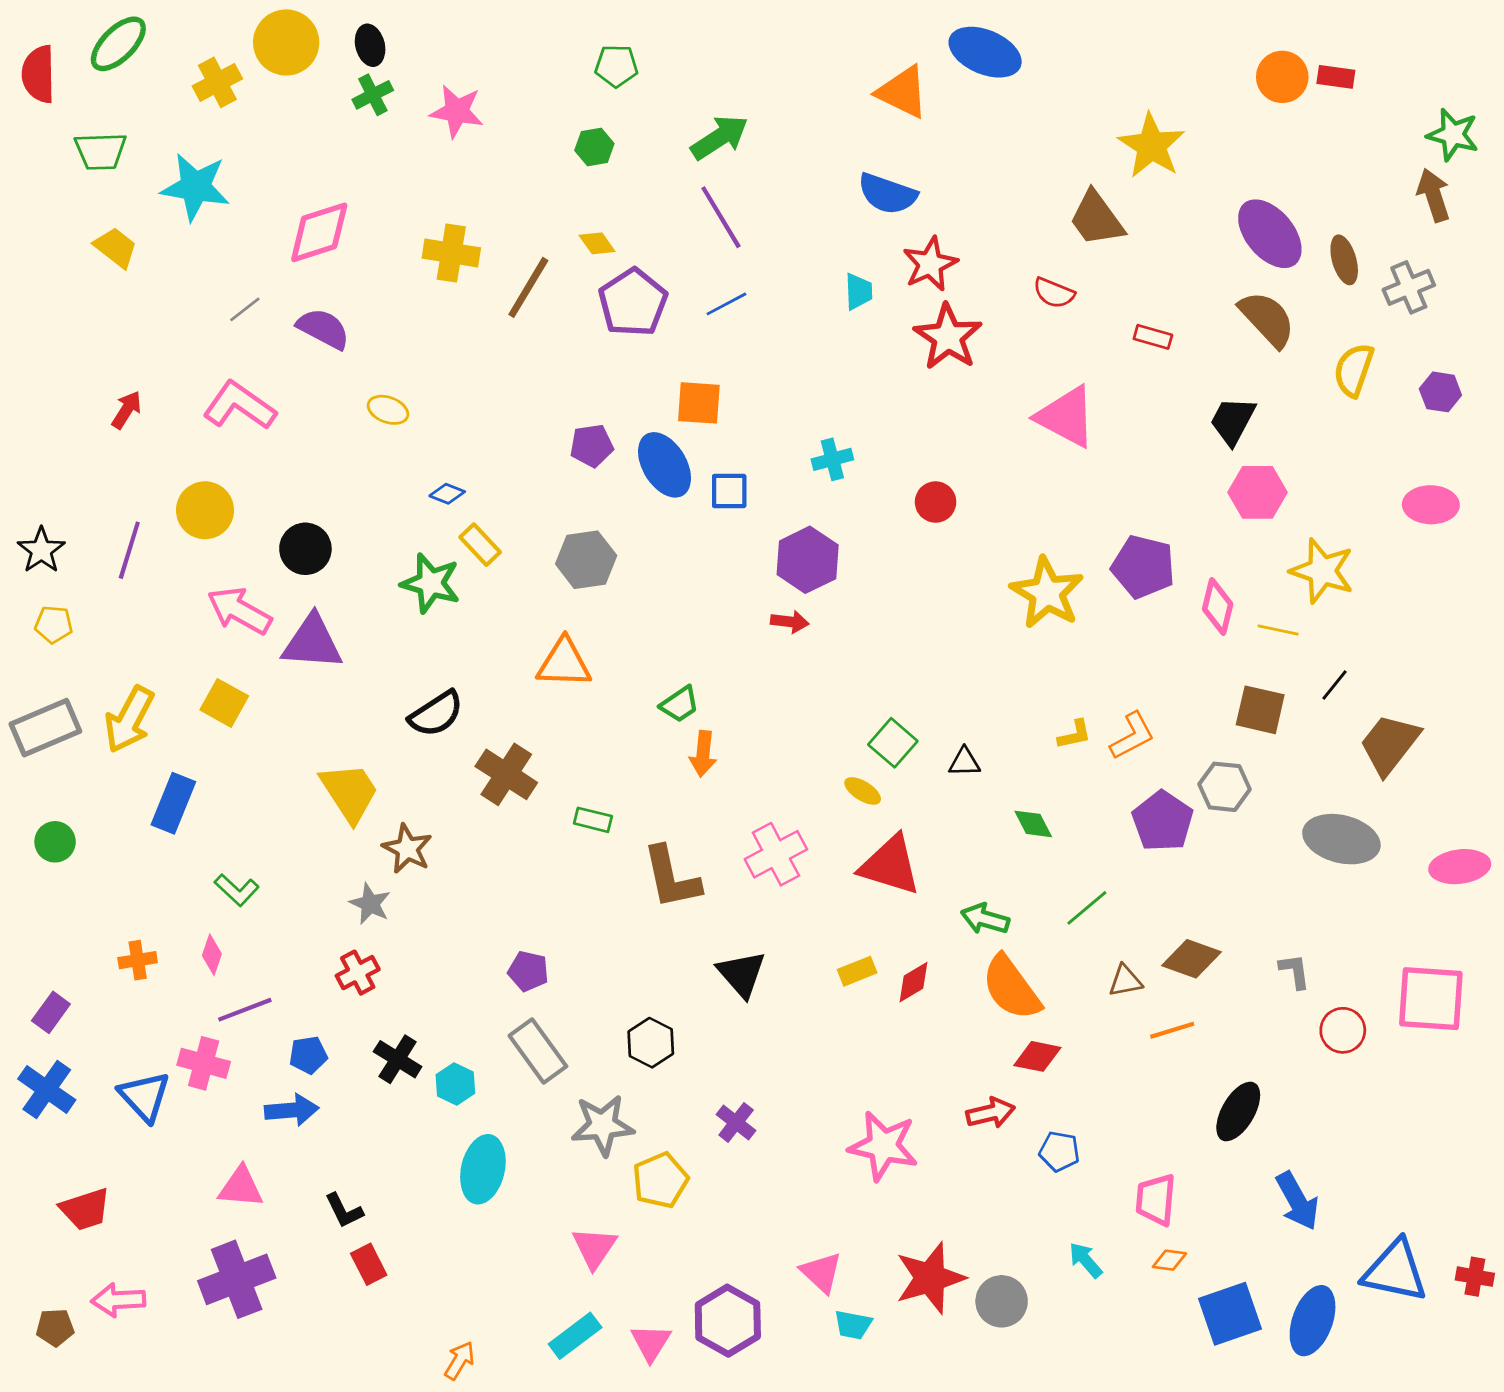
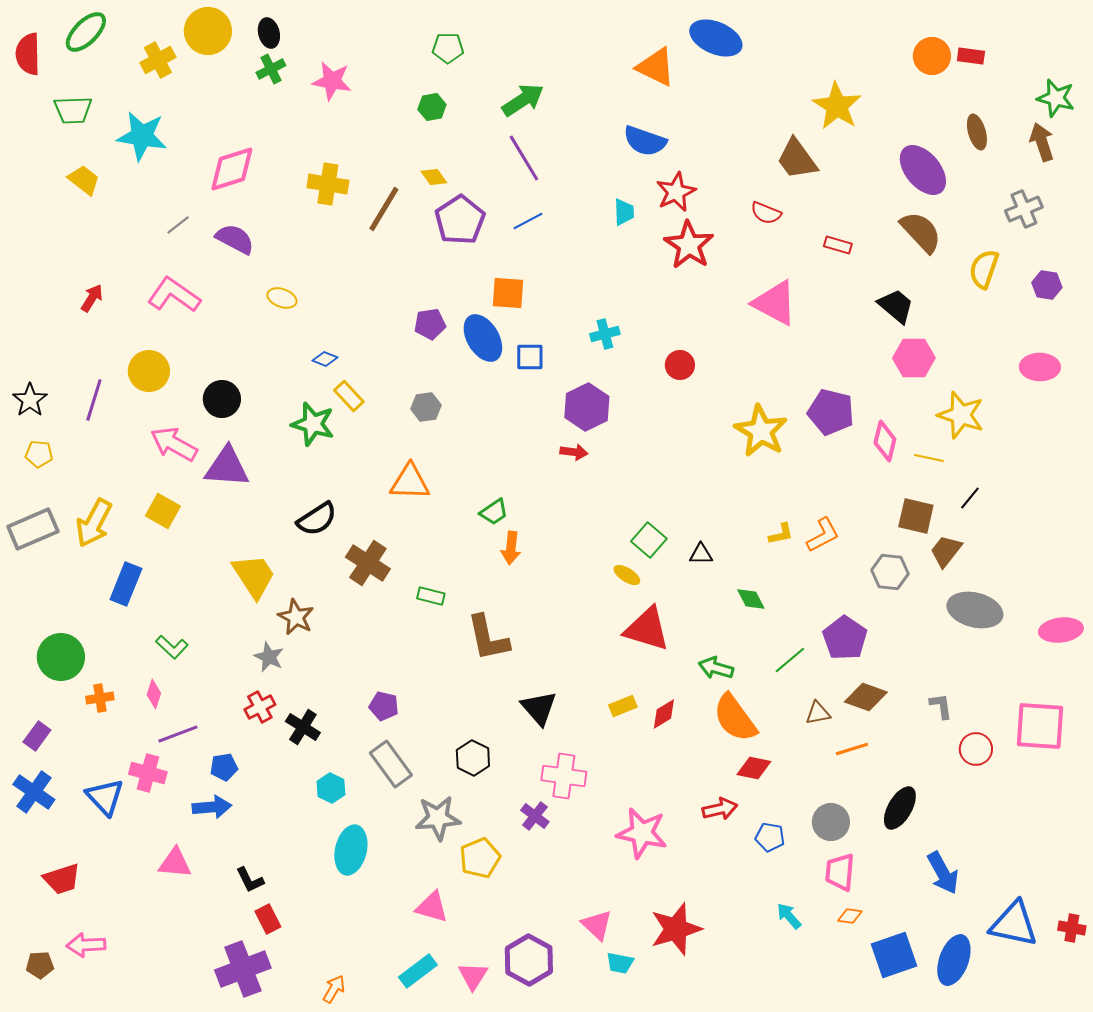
brown ellipse: (1344, 260) -> (977, 132), moved
black trapezoid: (1233, 421) -> (896, 306), turned 102
gray hexagon: (586, 560) -> (426, 407), size x0.7
brown trapezoid: (1390, 744) -> (946, 551), moved, size x0.7
purple pentagon: (1163, 821) -> (845, 638), moved
green circle: (55, 842) -> (61, 657), moved, size x1.6
pink cross: (776, 854) -> (564, 776), moved, turned 36
black cross: (398, 1059) -> (303, 727), moved
pink triangle: (594, 1248) -> (432, 907), turned -48
purple cross: (237, 1279) -> (243, 969), moved
gray circle: (1002, 1301) -> (831, 822), moved

